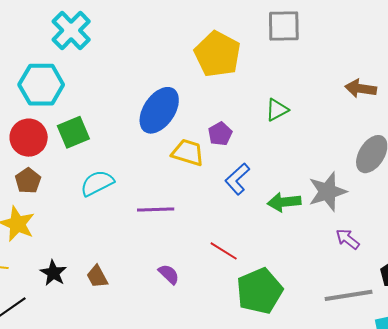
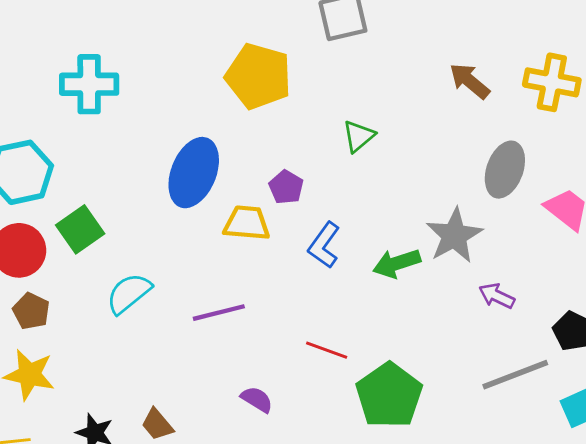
cyan cross: (71, 30) -> (89, 84), moved, turned -33
brown arrow: (361, 89) -> (469, 81), turned 44

